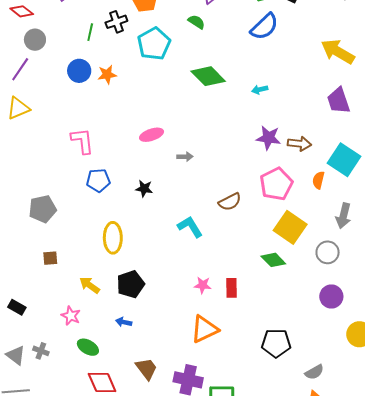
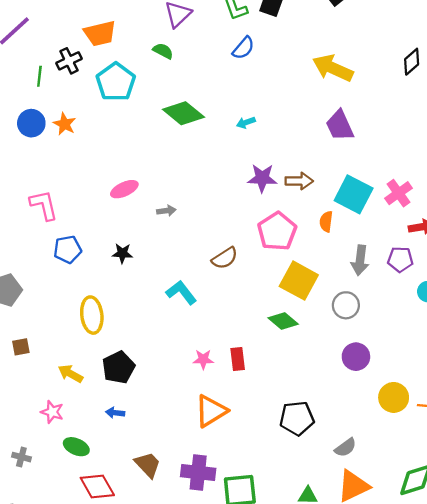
blue semicircle: (264, 27) -> (243, 48), size x0.7
orange star: (107, 75) -> (65, 124), turned -30

